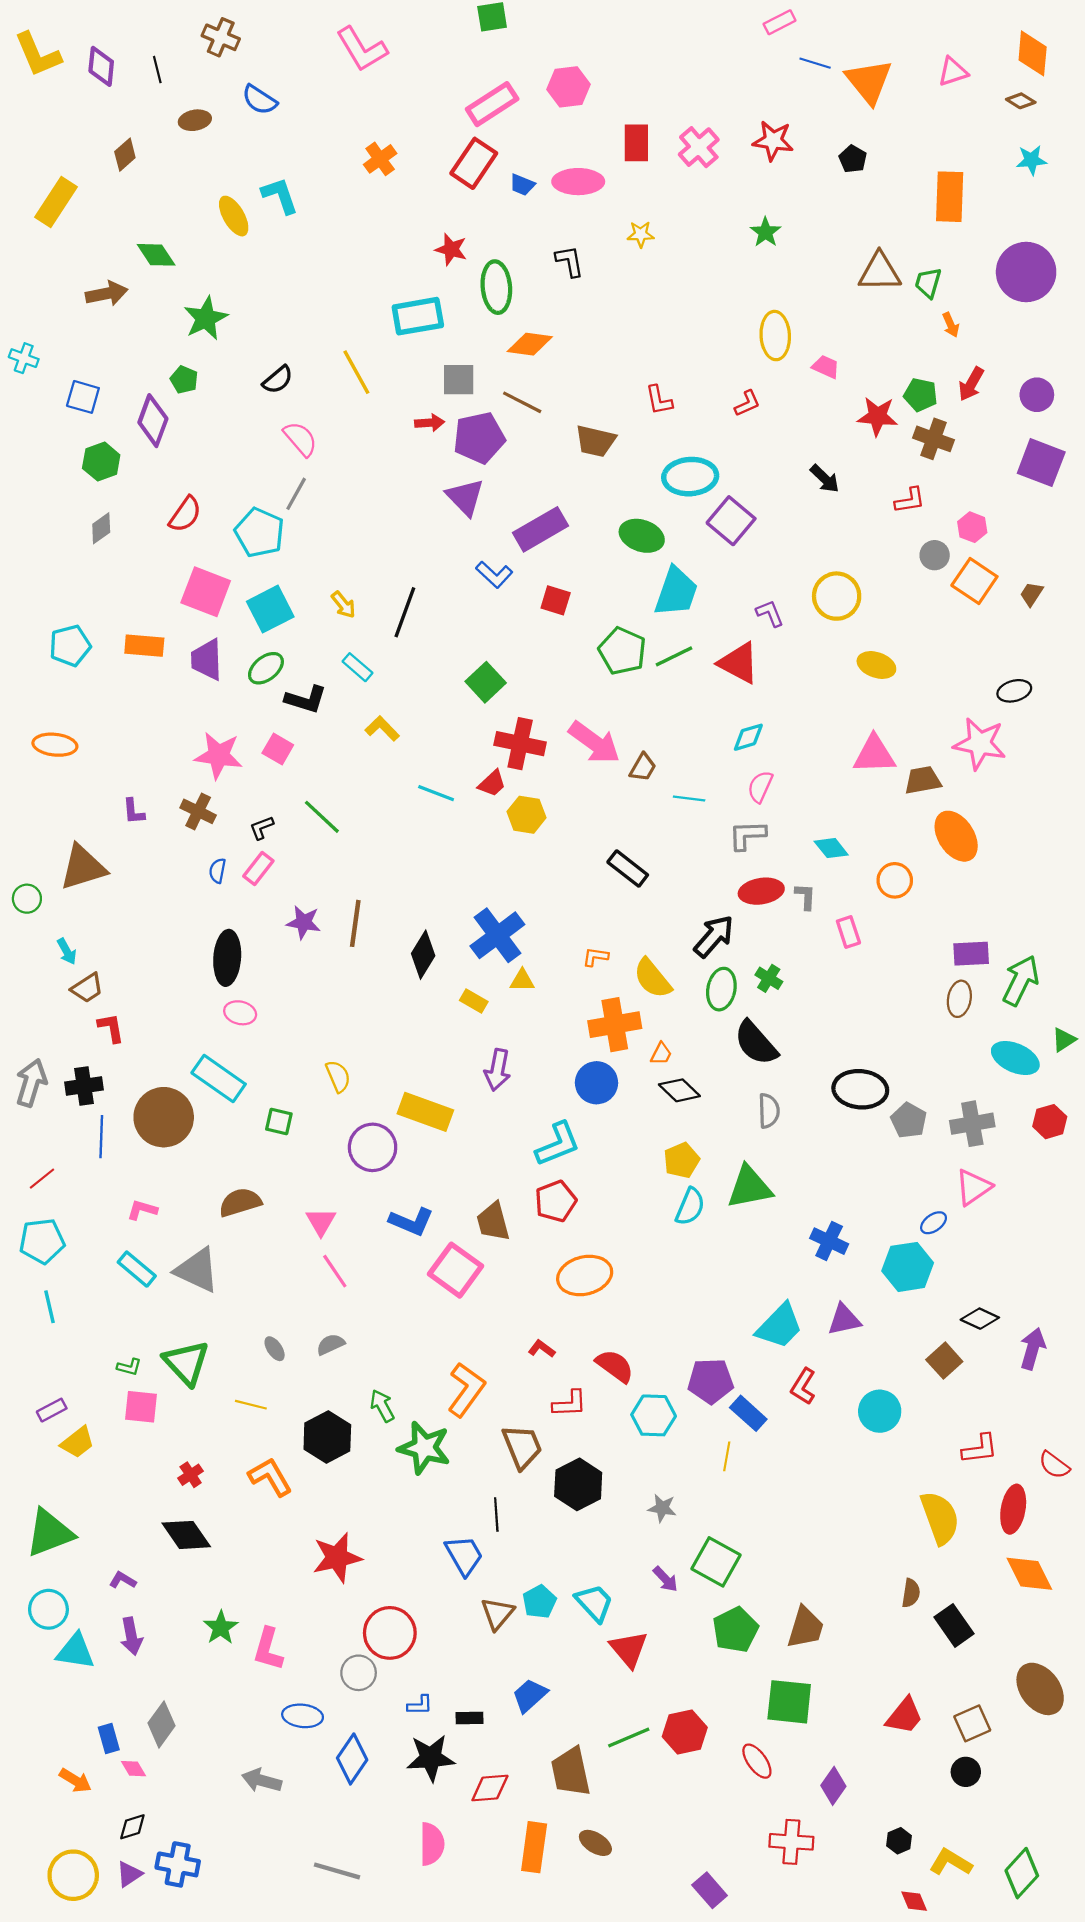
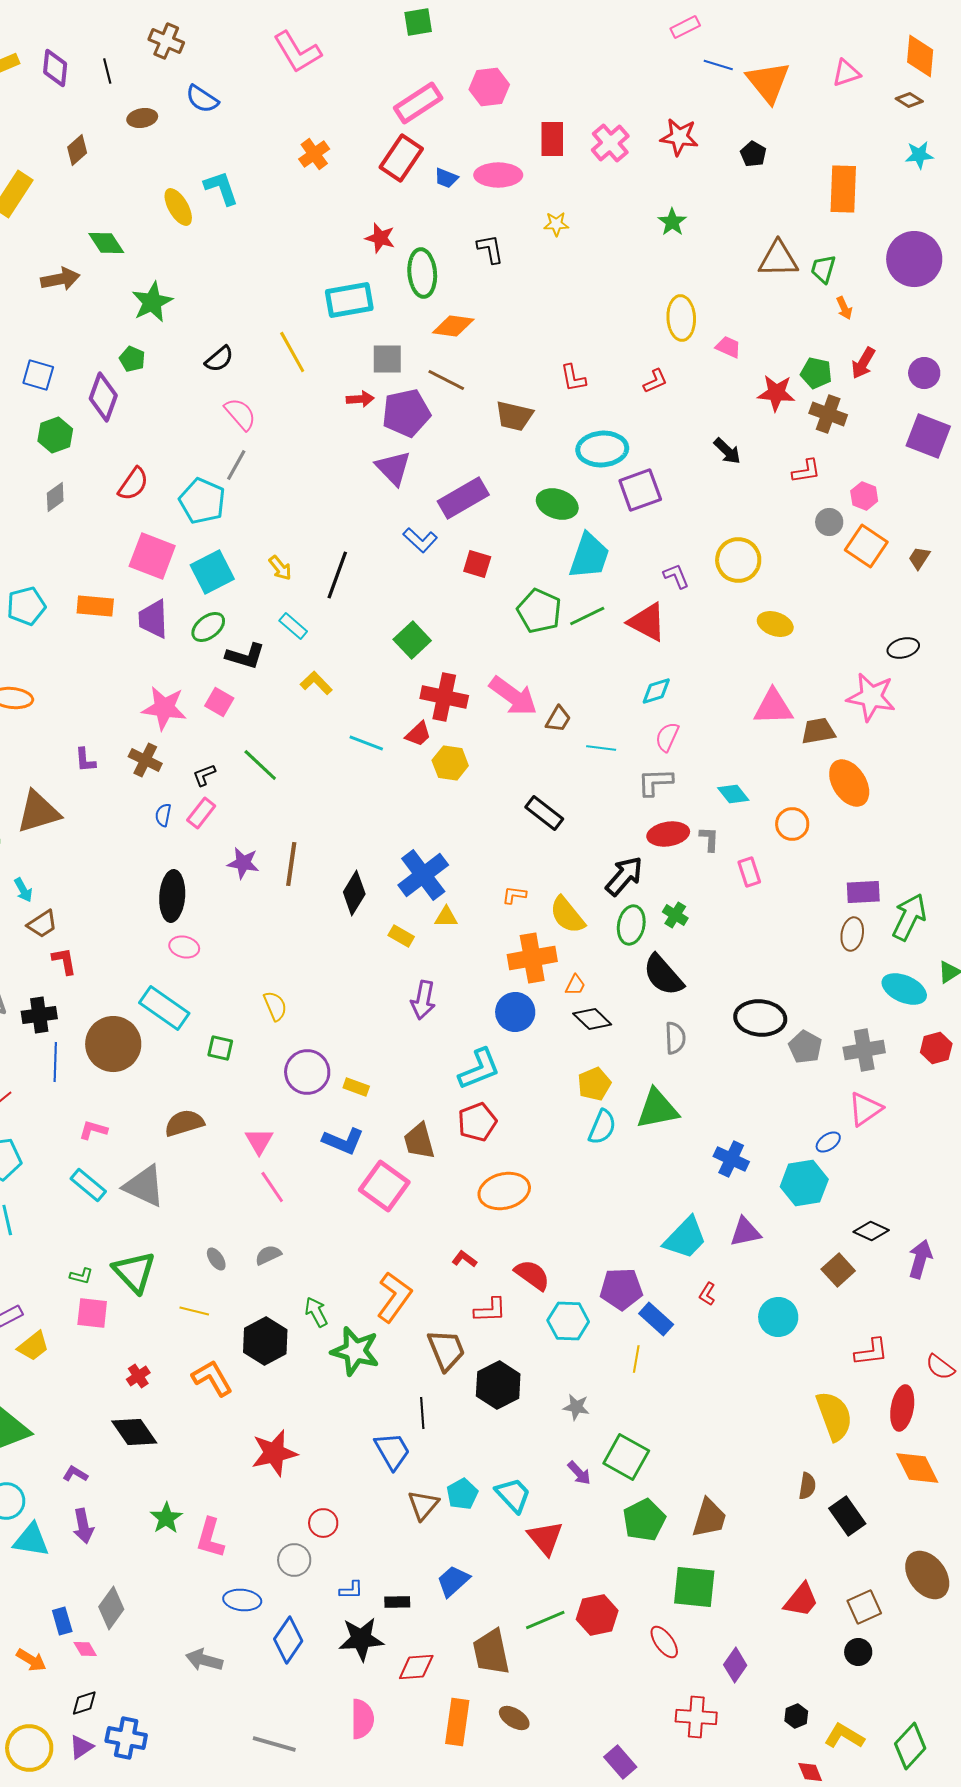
purple square: (731, 521) -> (640, 490), turned 30
yellow rectangle: (425, 1112) -> (356, 1087), moved, size x0.5
red L-shape: (803, 1386) -> (707, 1294), size x0.7
red circle: (390, 1633) -> (323, 1523), size x0.6

